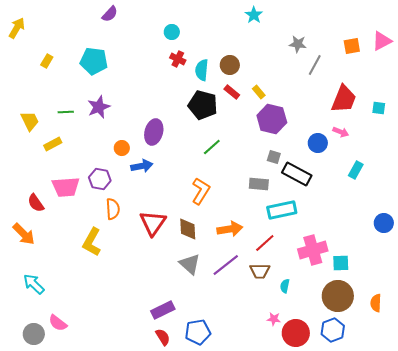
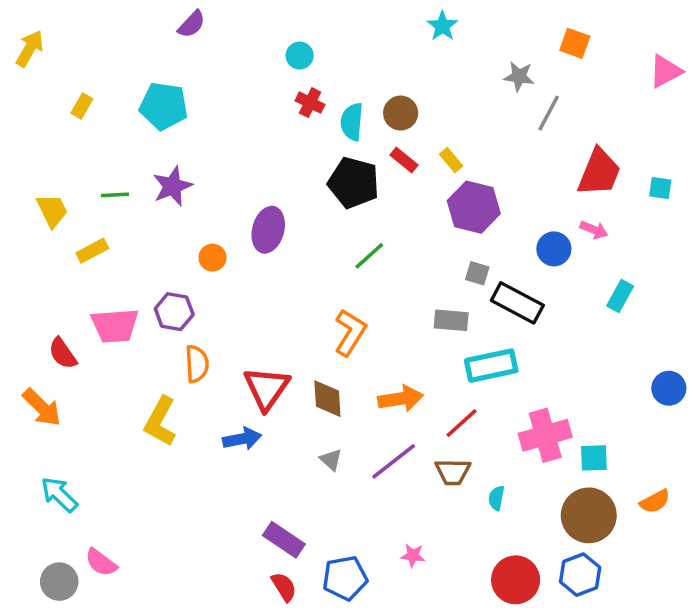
orange square: (352, 46) -> (575, 43), moved, turned 30
blue arrow: (142, 166) -> (242, 439), moved
gray triangle: (190, 264) -> (331, 460), size x0.6
orange semicircle: (376, 303) -> (655, 501), moved, turned -120
purple rectangle: (163, 310) -> (284, 540), turned 60
pink star: (274, 319) -> (413, 555), moved

